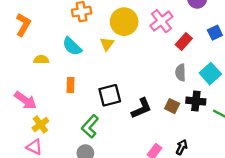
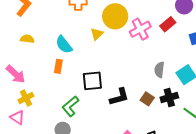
pink cross: (161, 21) -> (140, 29), moved
red rectangle: (184, 41) -> (168, 24), moved
cyan semicircle: (72, 46) -> (64, 45), moved
yellow semicircle: (41, 60) -> (27, 39), moved
black cross: (196, 101) -> (169, 98), turned -30

